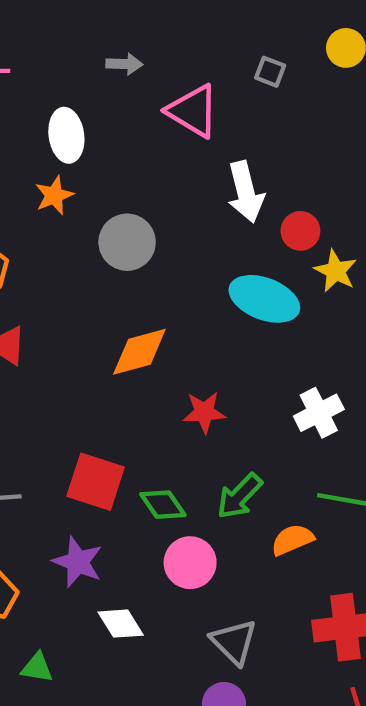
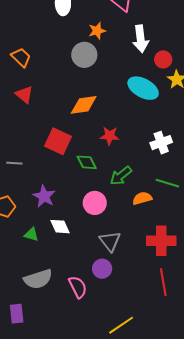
orange star: (54, 195) -> (97, 31), moved
red square: (96, 482) -> (58, 141), moved
green diamond: (163, 505) -> (87, 162), moved
green triangle: (37, 668) -> (31, 234), moved

